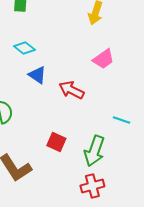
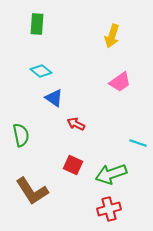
red arrow: (71, 90) -> (76, 124), moved, size x0.7
green arrow: (94, 151) -> (111, 174), turned 52

